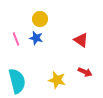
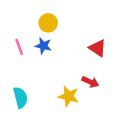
red arrow: (85, 72) -> (90, 82), moved
cyan semicircle: (17, 81) -> (20, 98), size x0.7

